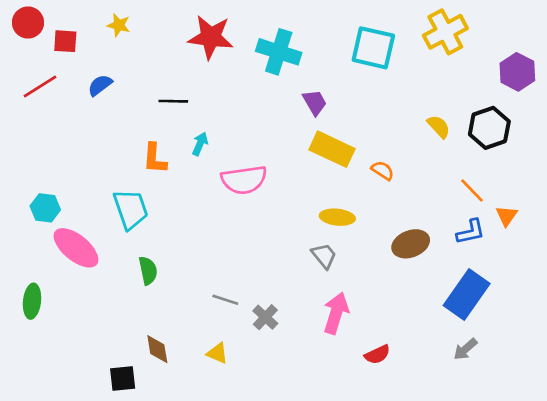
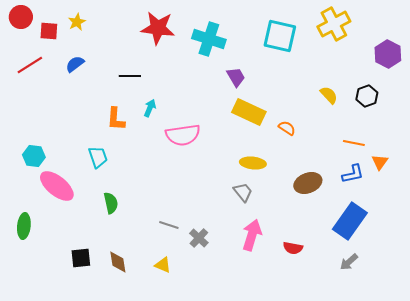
yellow star: (119, 25) -> (77, 22), moved, turned 30
black hexagon: (489, 128) -> (367, 96), size x0.7
orange line: (472, 191) -> (354, 143), turned -35
cyan trapezoid: (131, 209) -> (98, 157), size x0.7
red semicircle: (377, 354) -> (293, 248), moved, turned 36
black square: (123, 378) -> (81, 258), moved

